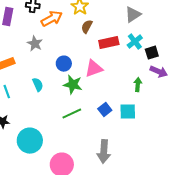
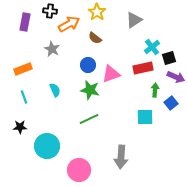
gray triangle: (133, 15) -> (134, 20), moved
brown semicircle: (87, 27) -> (95, 38), moved, turned -80
red rectangle: (109, 43) -> (143, 68), moved
blue circle: (64, 64) -> (88, 65), moved
blue square: (105, 110) -> (171, 103), moved

